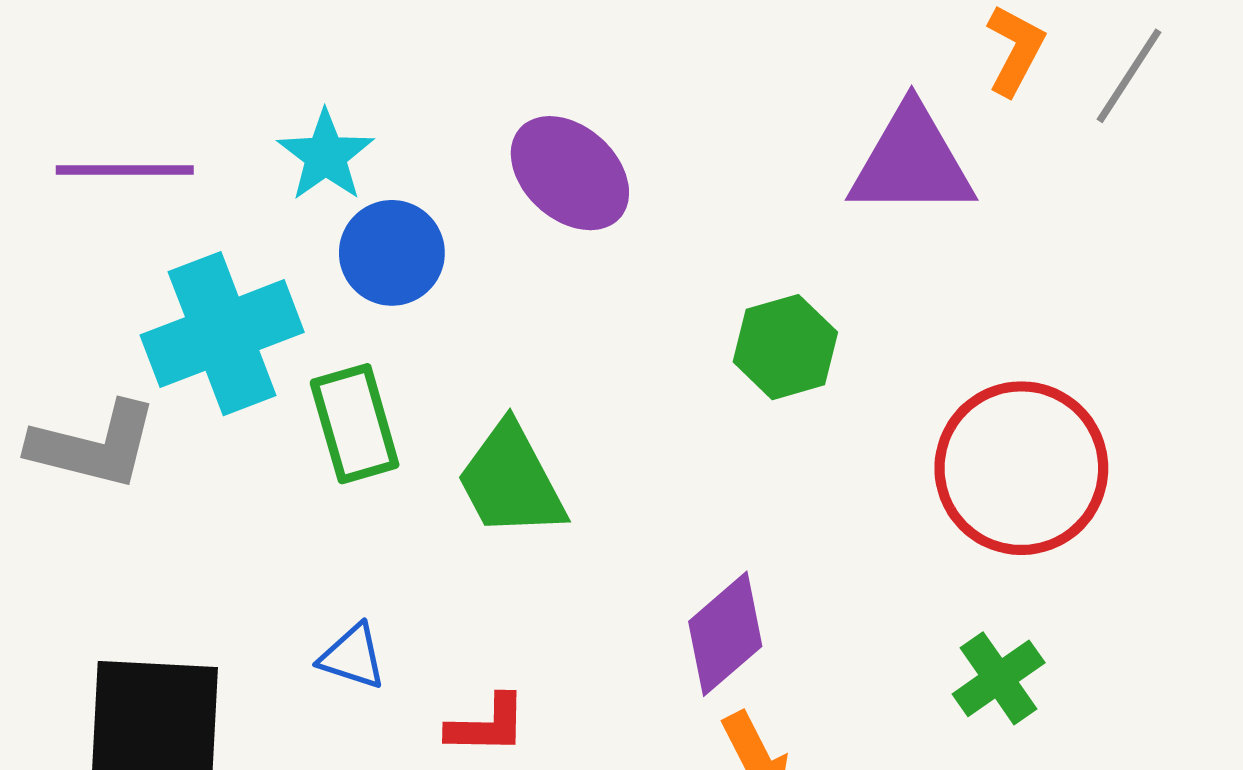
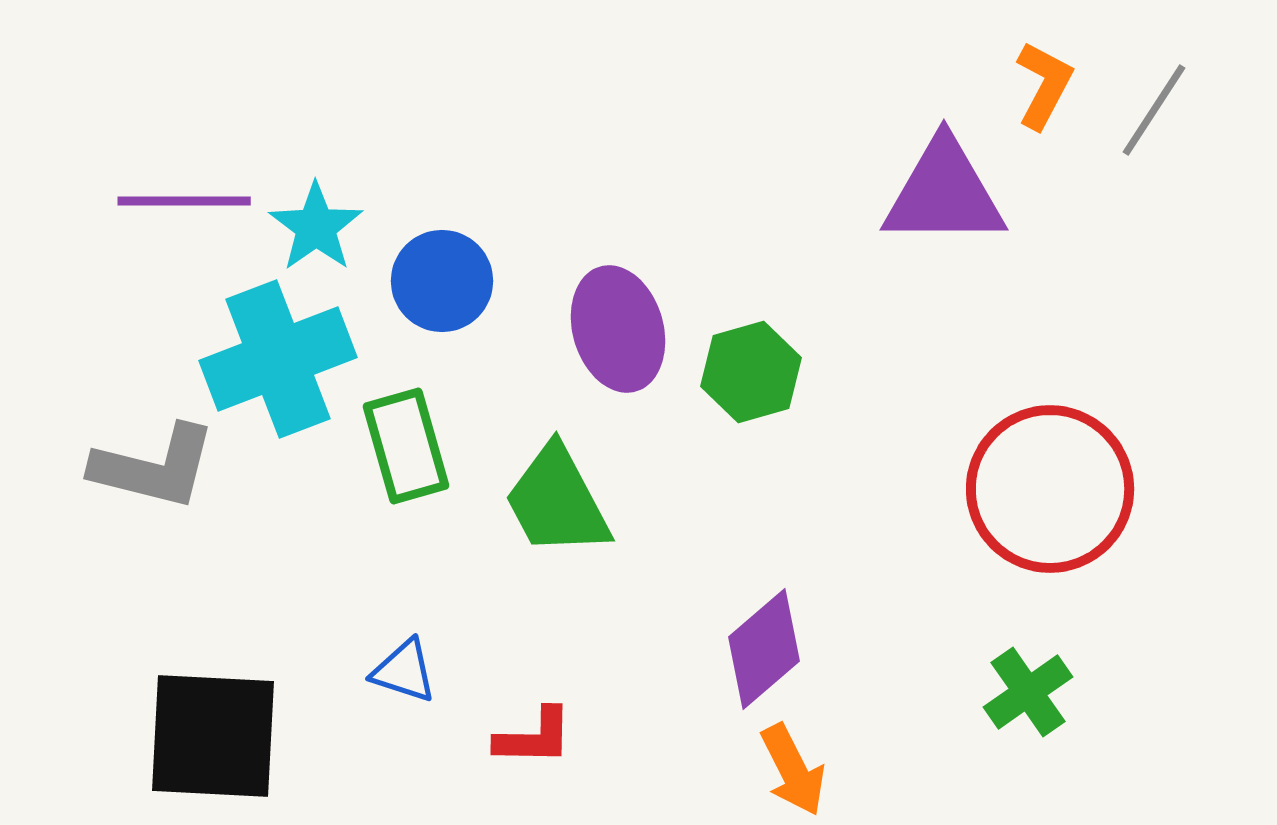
cyan star: (326, 156) -> (316, 227), moved
purple ellipse: (570, 173) -> (618, 329), moved, turned 32
green hexagon: (785, 347) -> (751, 372), moved

